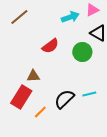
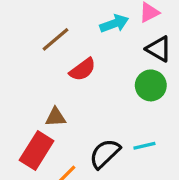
brown line: (19, 17) -> (56, 39), moved
green circle: (82, 52) -> (151, 85), moved

